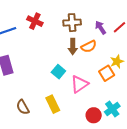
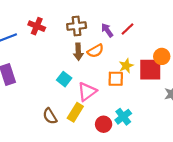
orange square: (107, 73) -> (116, 79), turned 35
yellow rectangle: (53, 104) -> (75, 112), moved, turned 60
brown semicircle: (23, 107) -> (50, 116), moved

